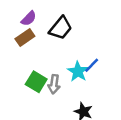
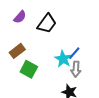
brown rectangle: (25, 37) -> (17, 51), moved
gray arrow: (54, 84) -> (76, 69), moved

